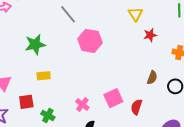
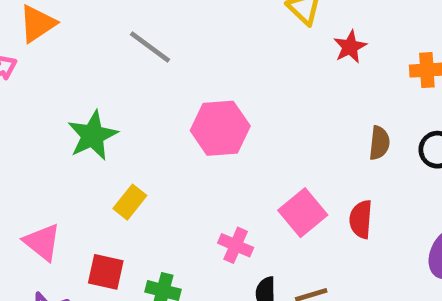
pink hexagon: (90, 41) -> (220, 128), moved
yellow rectangle: (44, 76) -> (130, 202), turned -32
red square: (26, 102) -> (106, 272), turned 35

